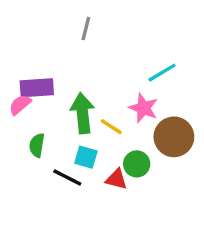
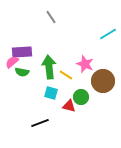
gray line: (86, 29) -> (51, 17), turned -48
cyan line: (162, 73) -> (108, 34), moved
green semicircle: (37, 145) -> (22, 72), moved, turned -88
black line: (67, 177) -> (40, 123), moved, turned -48

